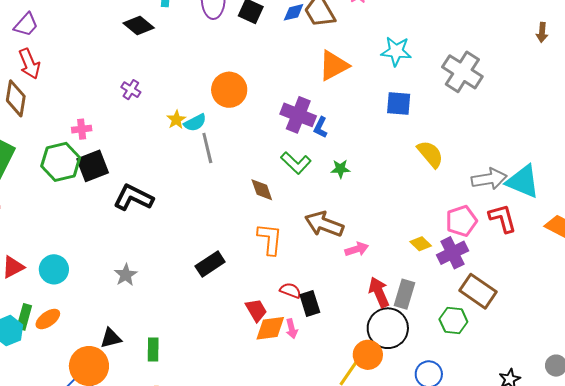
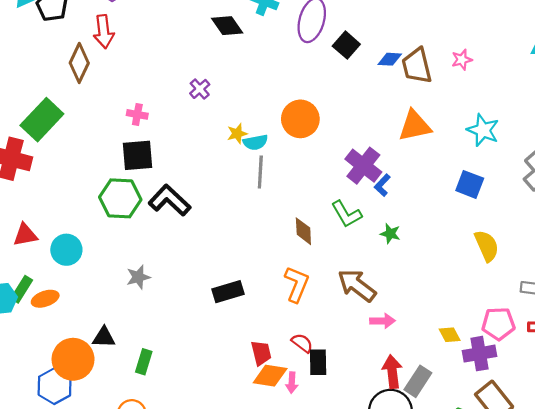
green hexagon: (61, 162) -> (120, 198), moved

